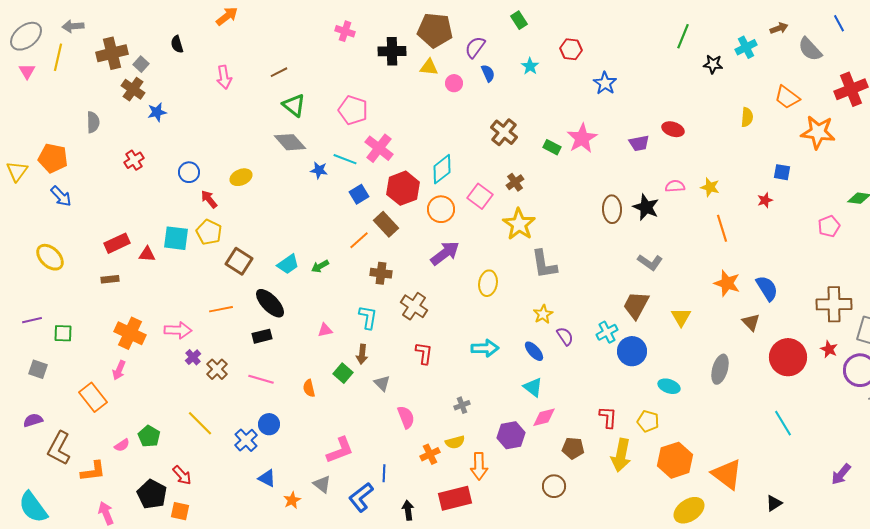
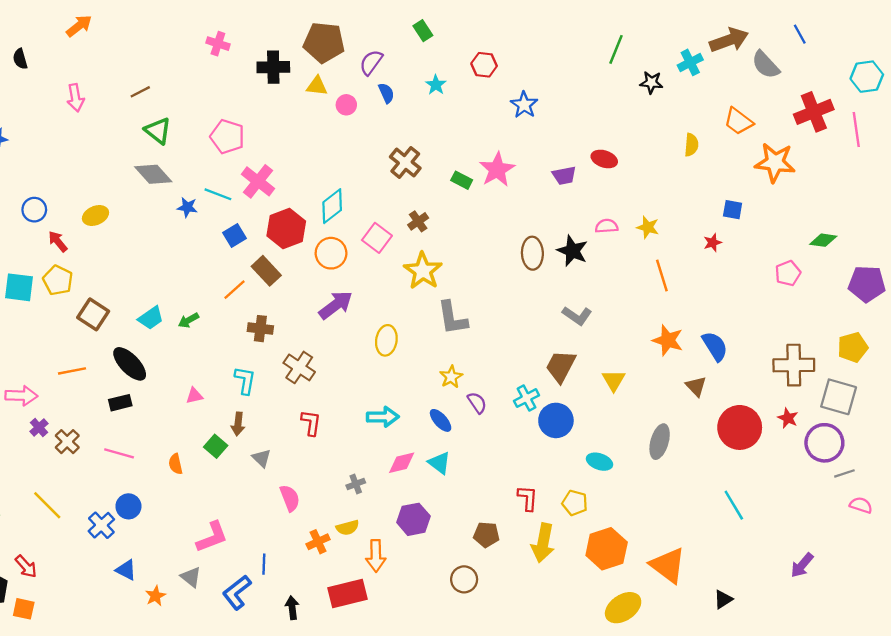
brown arrow: (779, 28) -> (729, 40), size x1.8
pink diamond: (544, 417) -> (402, 463), moved

